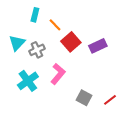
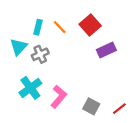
cyan rectangle: (35, 15) -> (38, 27), moved
red square: (71, 42) -> (90, 25), moved
pink L-shape: (58, 74) -> (59, 97), moved

